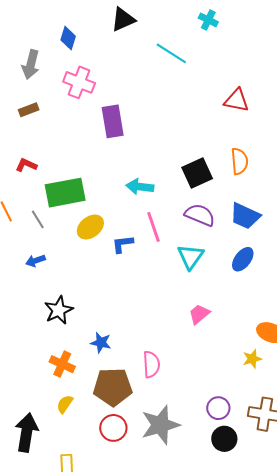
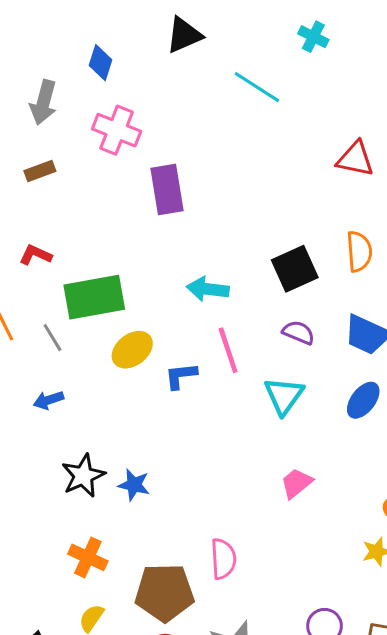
purple semicircle: (200, 215) -> (298, 332), size x0.7
blue star: (101, 343) -> (134, 485), moved

